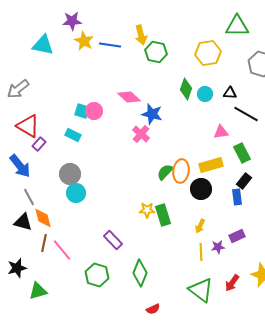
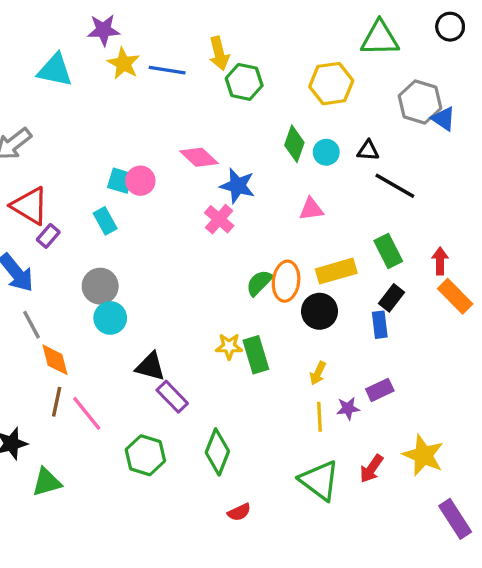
pink triangle: (221, 132) -> (311, 209), moved
cyan rectangle: (73, 135) -> (105, 221), turned 35
black triangle: (23, 222) -> (150, 367), moved

